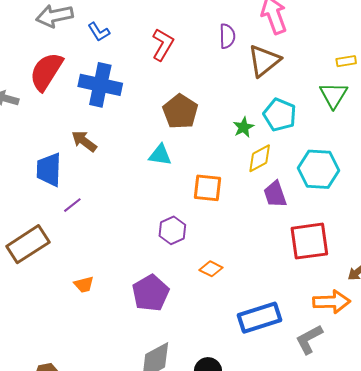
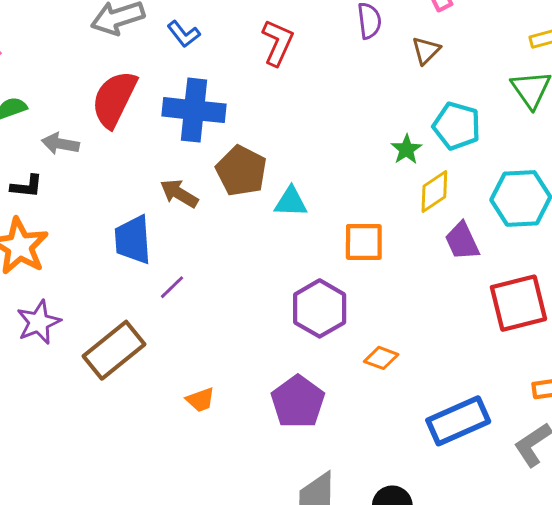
brown triangle: (264, 61) -> (426, 51), size x0.6
brown pentagon: (180, 112) -> (241, 171), moved
purple hexagon: (172, 230) -> (320, 308), size x1.4

